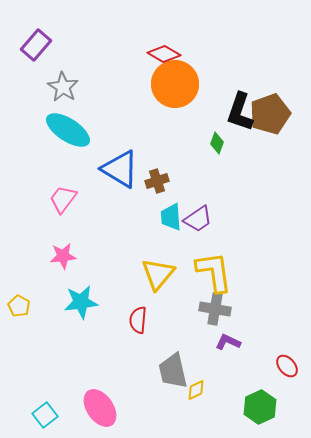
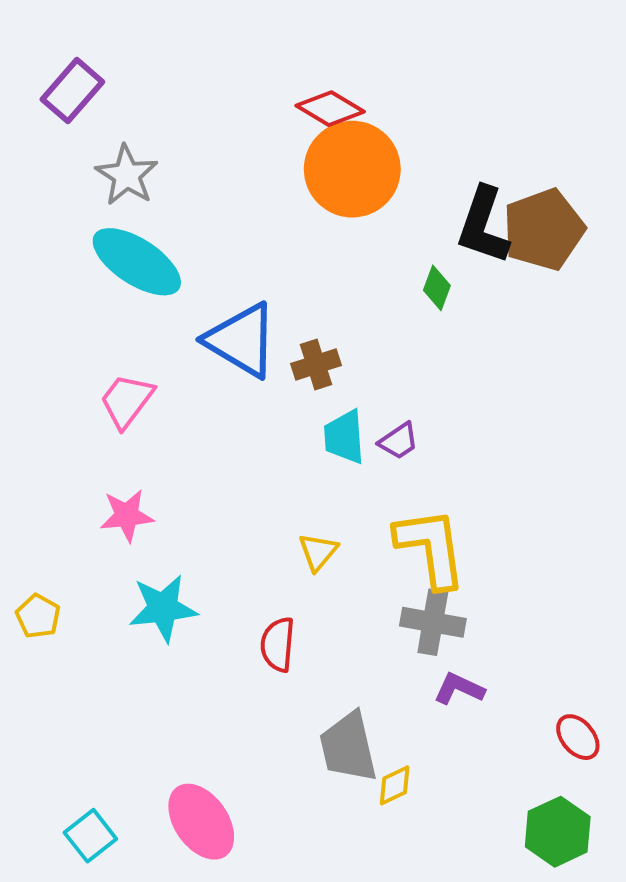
purple trapezoid: (198, 219) -> (399, 441), size x0.7
yellow triangle: (158, 274) -> (318, 552), size x0.6
green hexagon: (260, 407) -> (558, 832), moved

